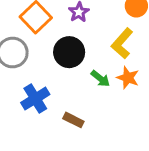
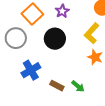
green arrow: (100, 79) -> (78, 86), moved

